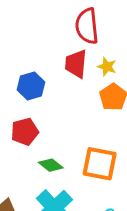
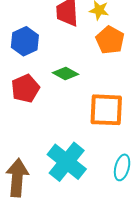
green diamond: (51, 165) -> (66, 73), moved

